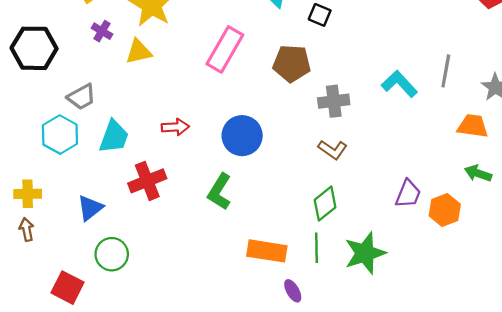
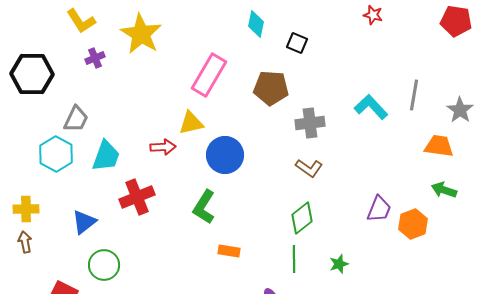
purple cross: (102, 31) -> (95, 58), turned 36
yellow triangle: (139, 52) -> (191, 123), moved
gray trapezoid: (82, 97) -> (76, 119), turned -36
orange rectangle: (267, 251) -> (229, 251), moved, size x0.6
green star: (365, 253) -> (339, 264), size x0.5

